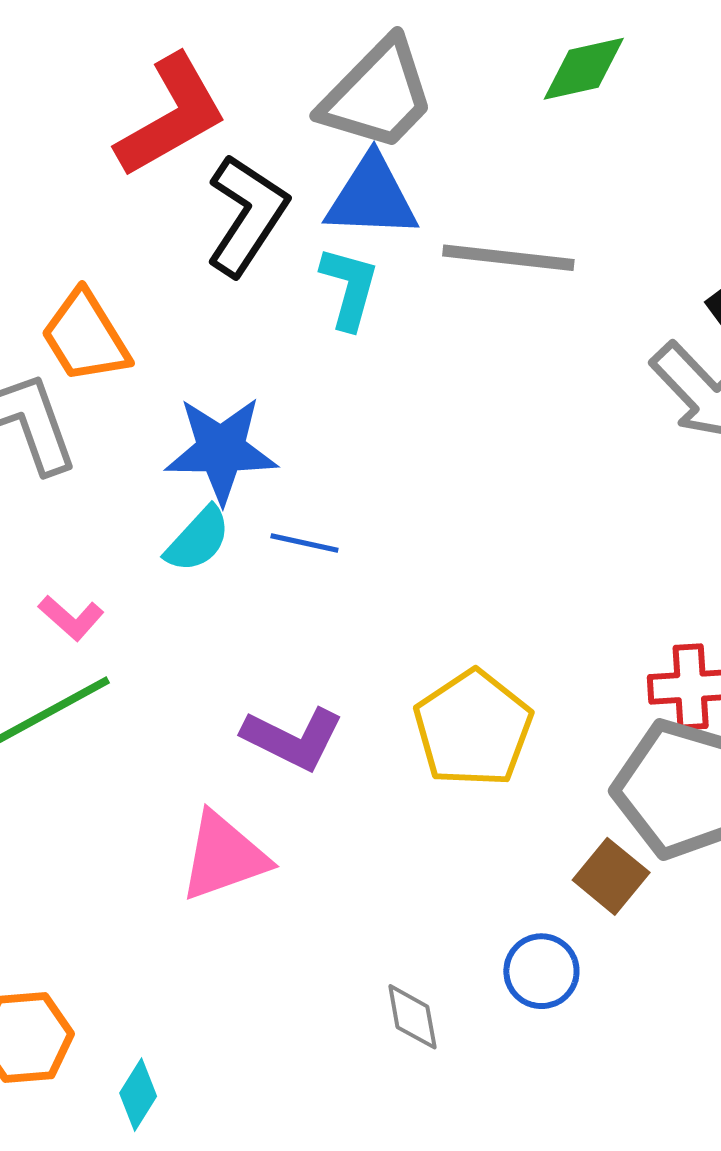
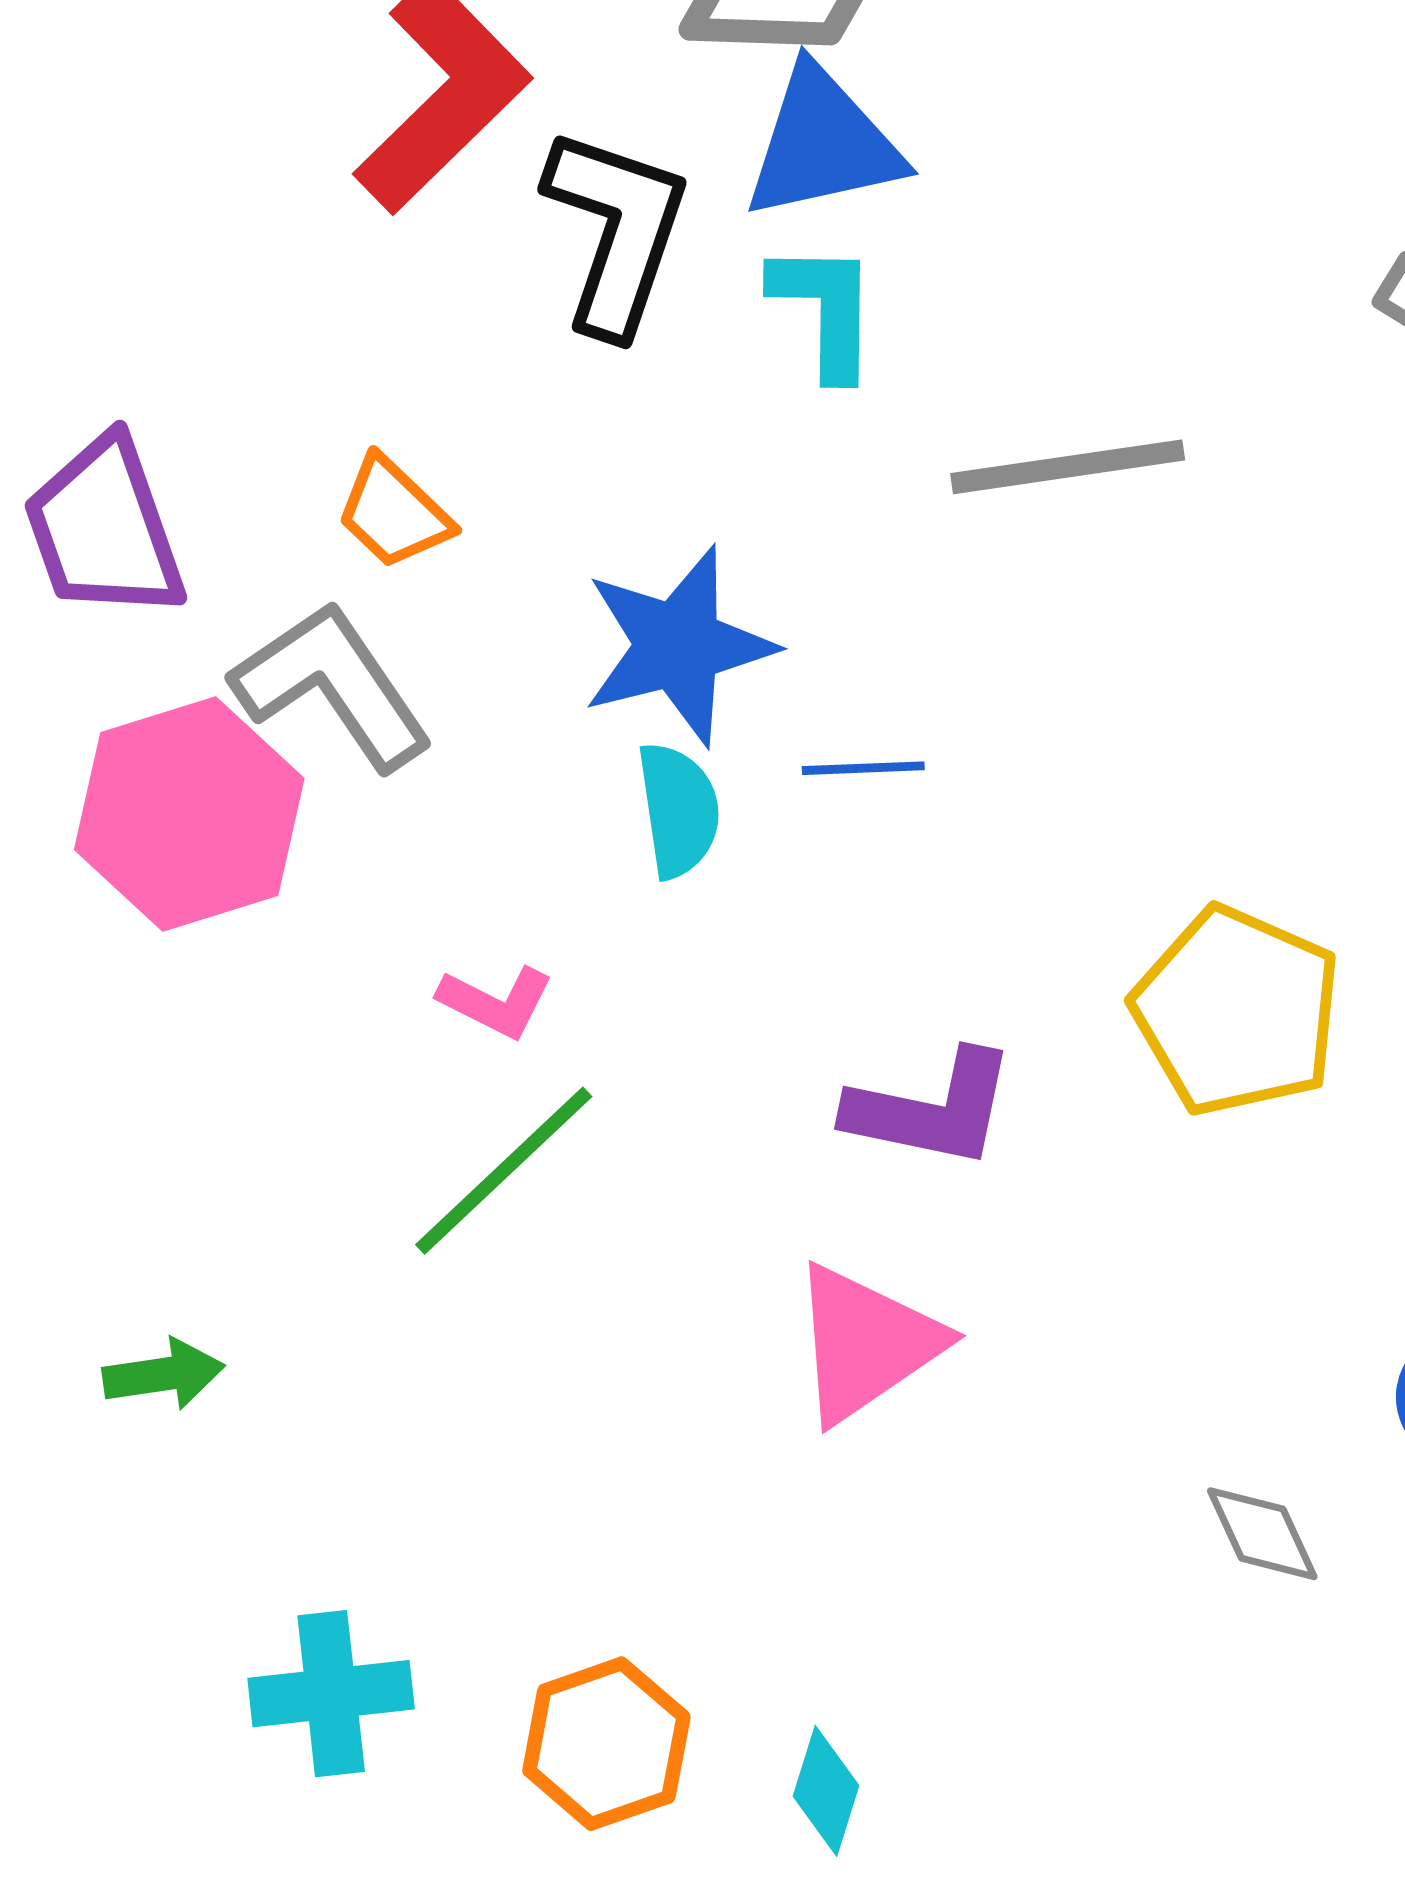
gray line: (508, 258) -> (1068, 467), moved
orange trapezoid: (85, 337) -> (394, 513), size x0.7
cyan semicircle: (198, 539) -> (678, 810), turned -36

